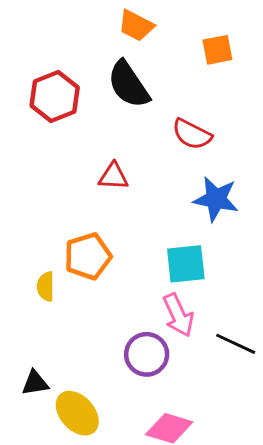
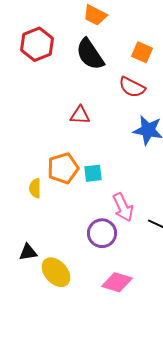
orange square: (217, 50) -> (142, 52), moved, turned 35
red hexagon: (55, 96) -> (37, 44), moved
cyan square: (186, 264) -> (93, 173), moved, size x0.7

